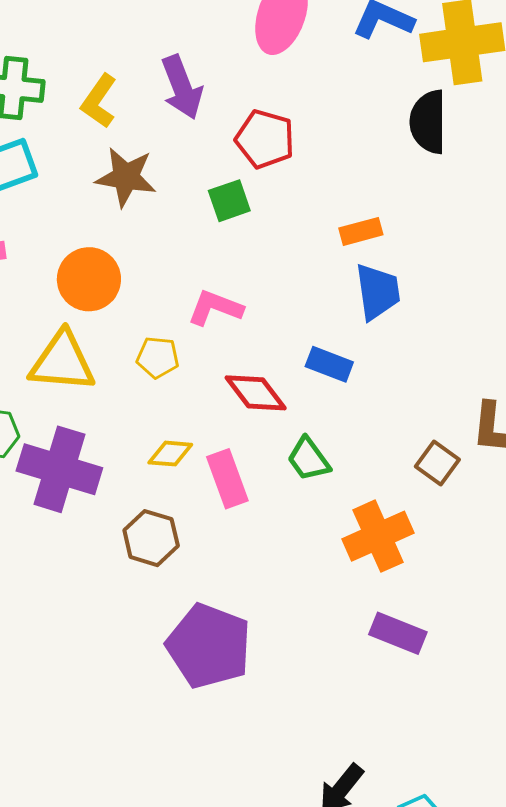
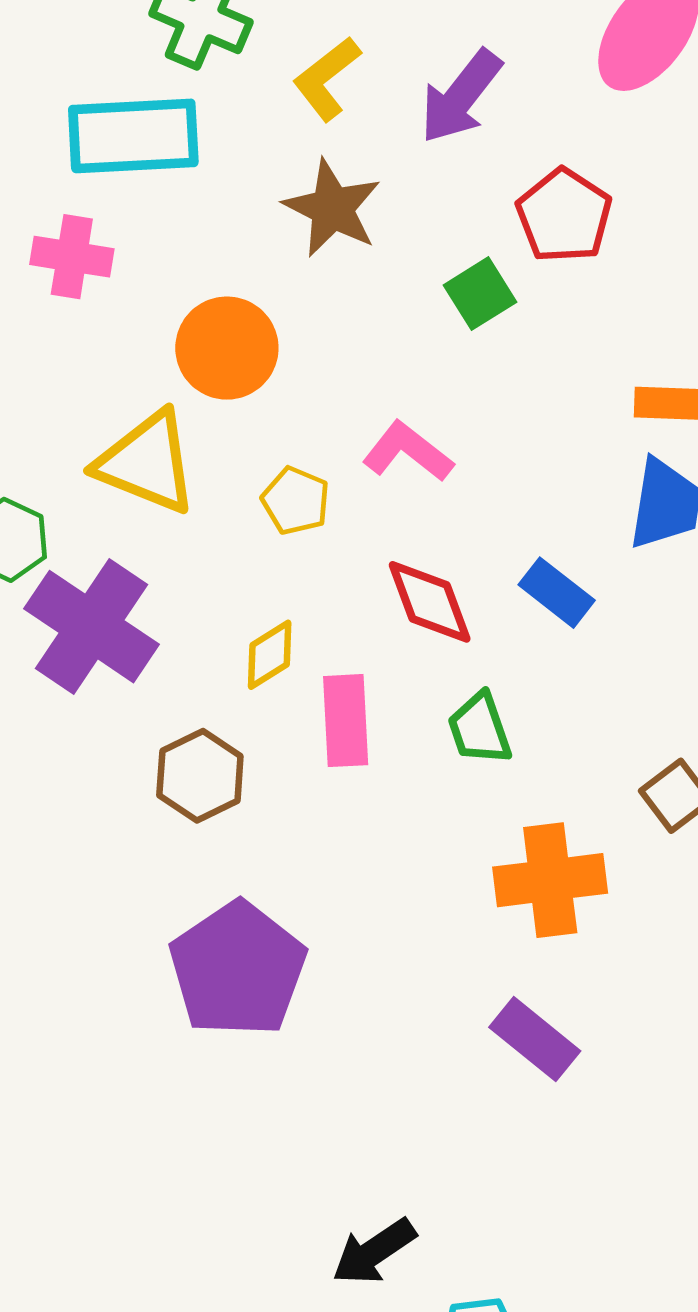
purple arrow: (182, 87) -> (461, 97), turned 42
green square: (229, 201) -> (480, 294), turned -30
yellow diamond: (170, 454) -> (270, 655), turned -54

